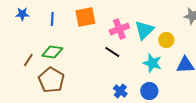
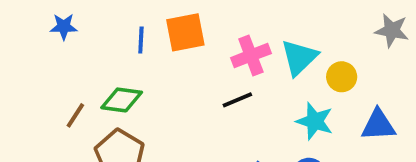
blue line: (52, 19) -> (141, 40), moved
black line: (112, 52) -> (237, 100), turned -56

